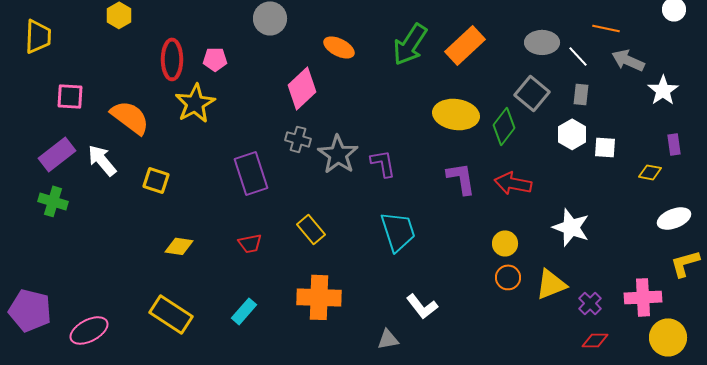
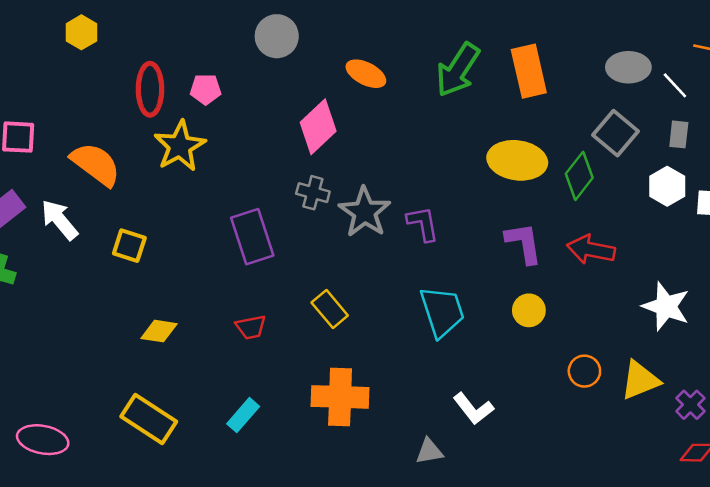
orange rectangle: (465, 45) -> (529, 71), turned -60
yellow circle: (505, 243) -> (529, 310), moved
pink ellipse: (89, 330) -> (43, 440), turned 39

